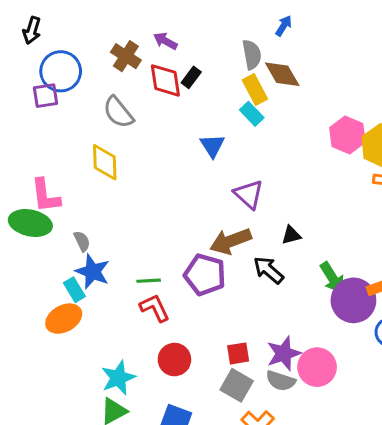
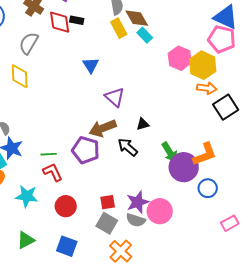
black rectangle: (191, 77) -> (77, 20), turned 64
gray semicircle: (118, 112) -> (29, 43), turned 70
cyan rectangle: (252, 114) -> (145, 35), moved
cyan star: (118, 378) -> (27, 196), moved, turned 30

